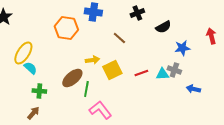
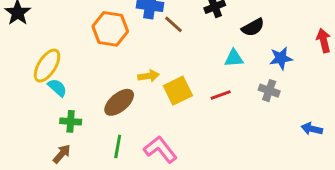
brown line: (119, 38) -> (174, 24), moved
cyan triangle: (162, 74) -> (234, 58), moved
green line: (86, 89) -> (118, 146), moved
blue arrow: (193, 89) -> (312, 129), moved

